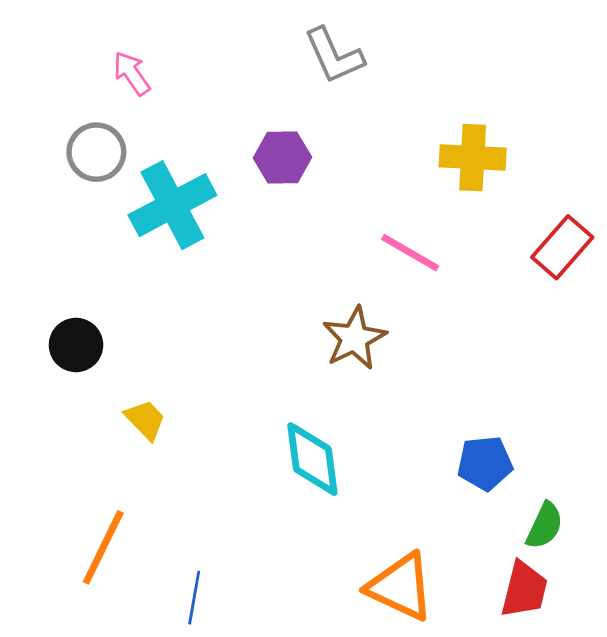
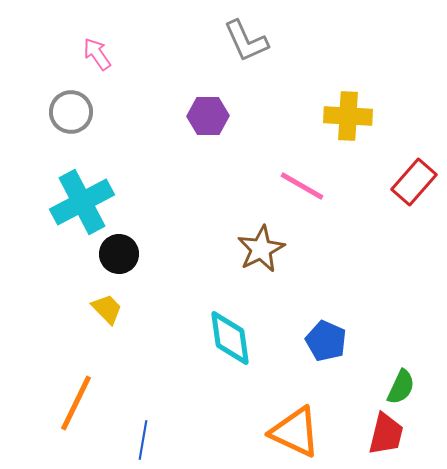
cyan cross: (172, 205) -> (82, 202), moved
black circle: (76, 345) -> (119, 254), moved
blue pentagon: (485, 463) -> (326, 341), moved, turned 30

